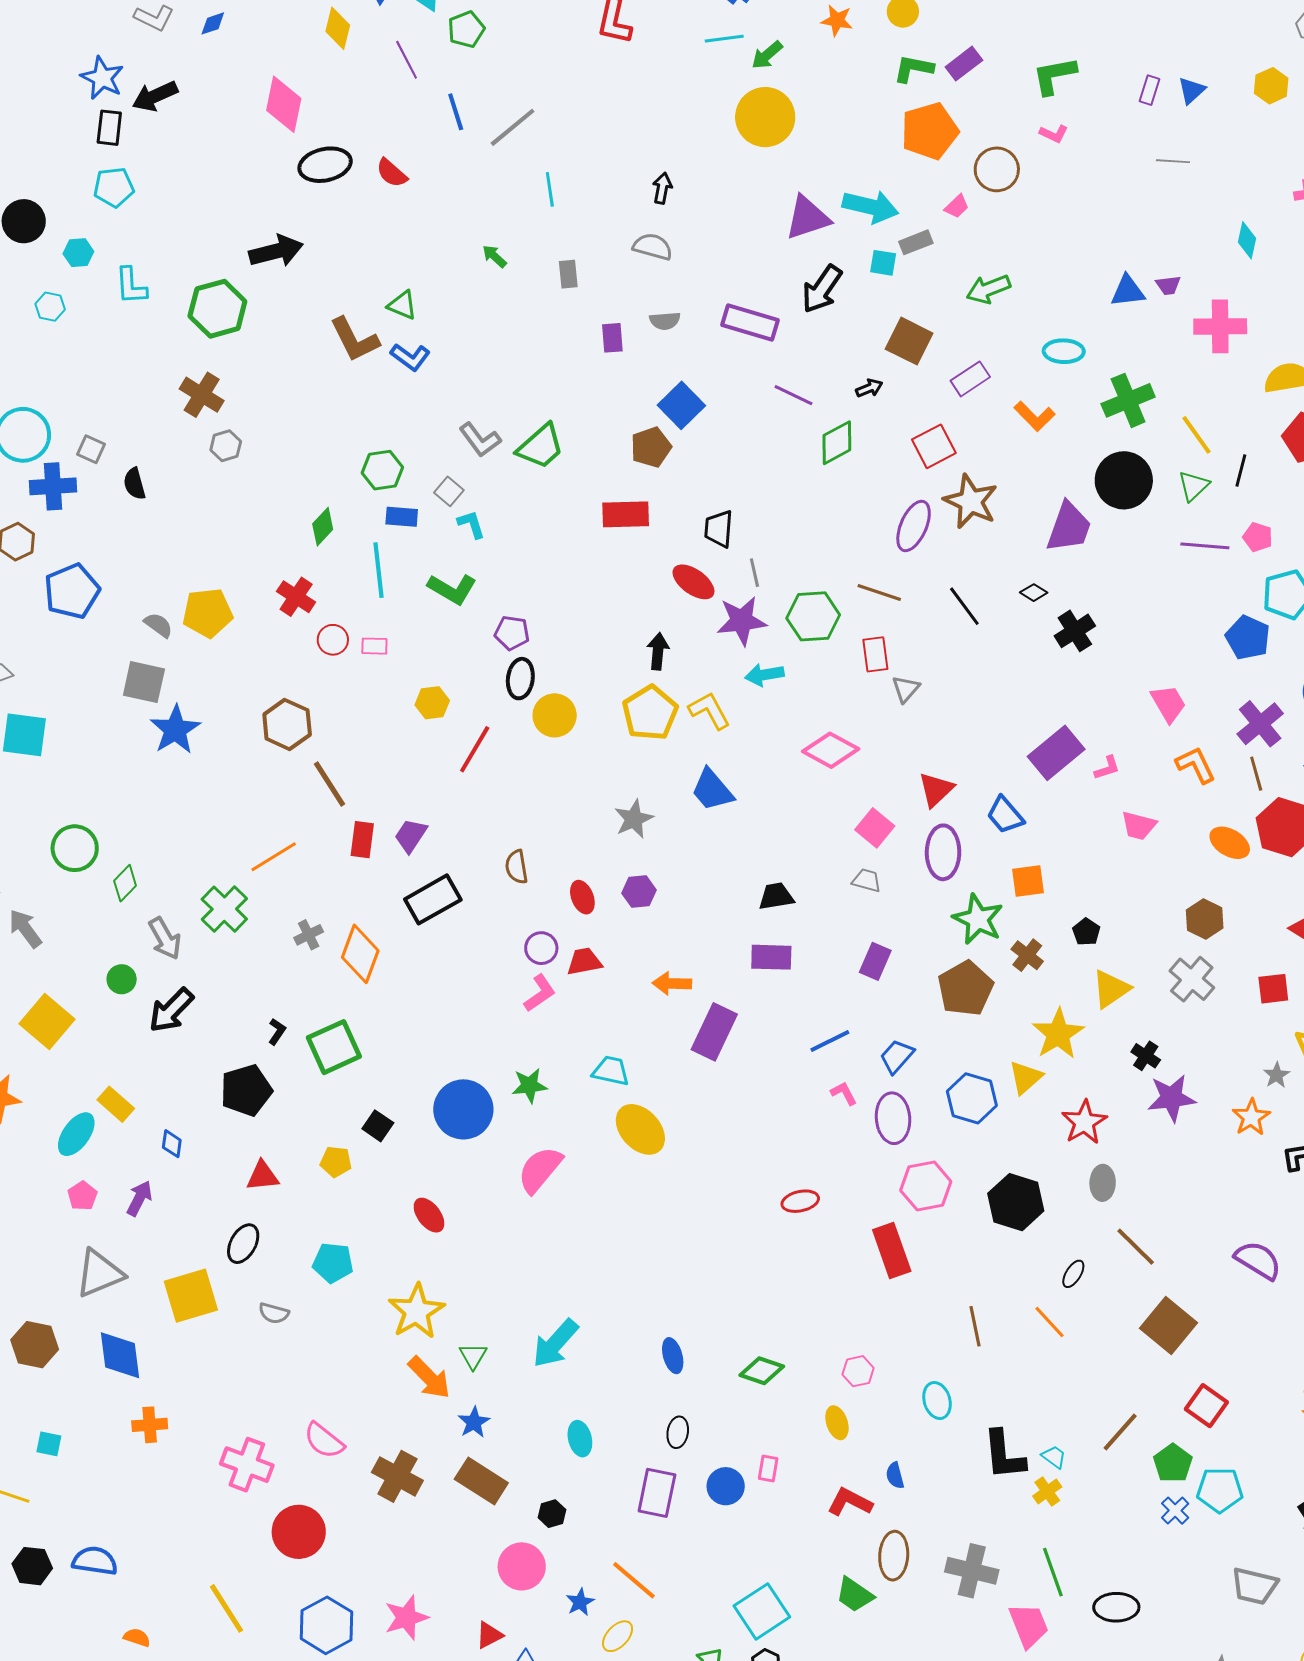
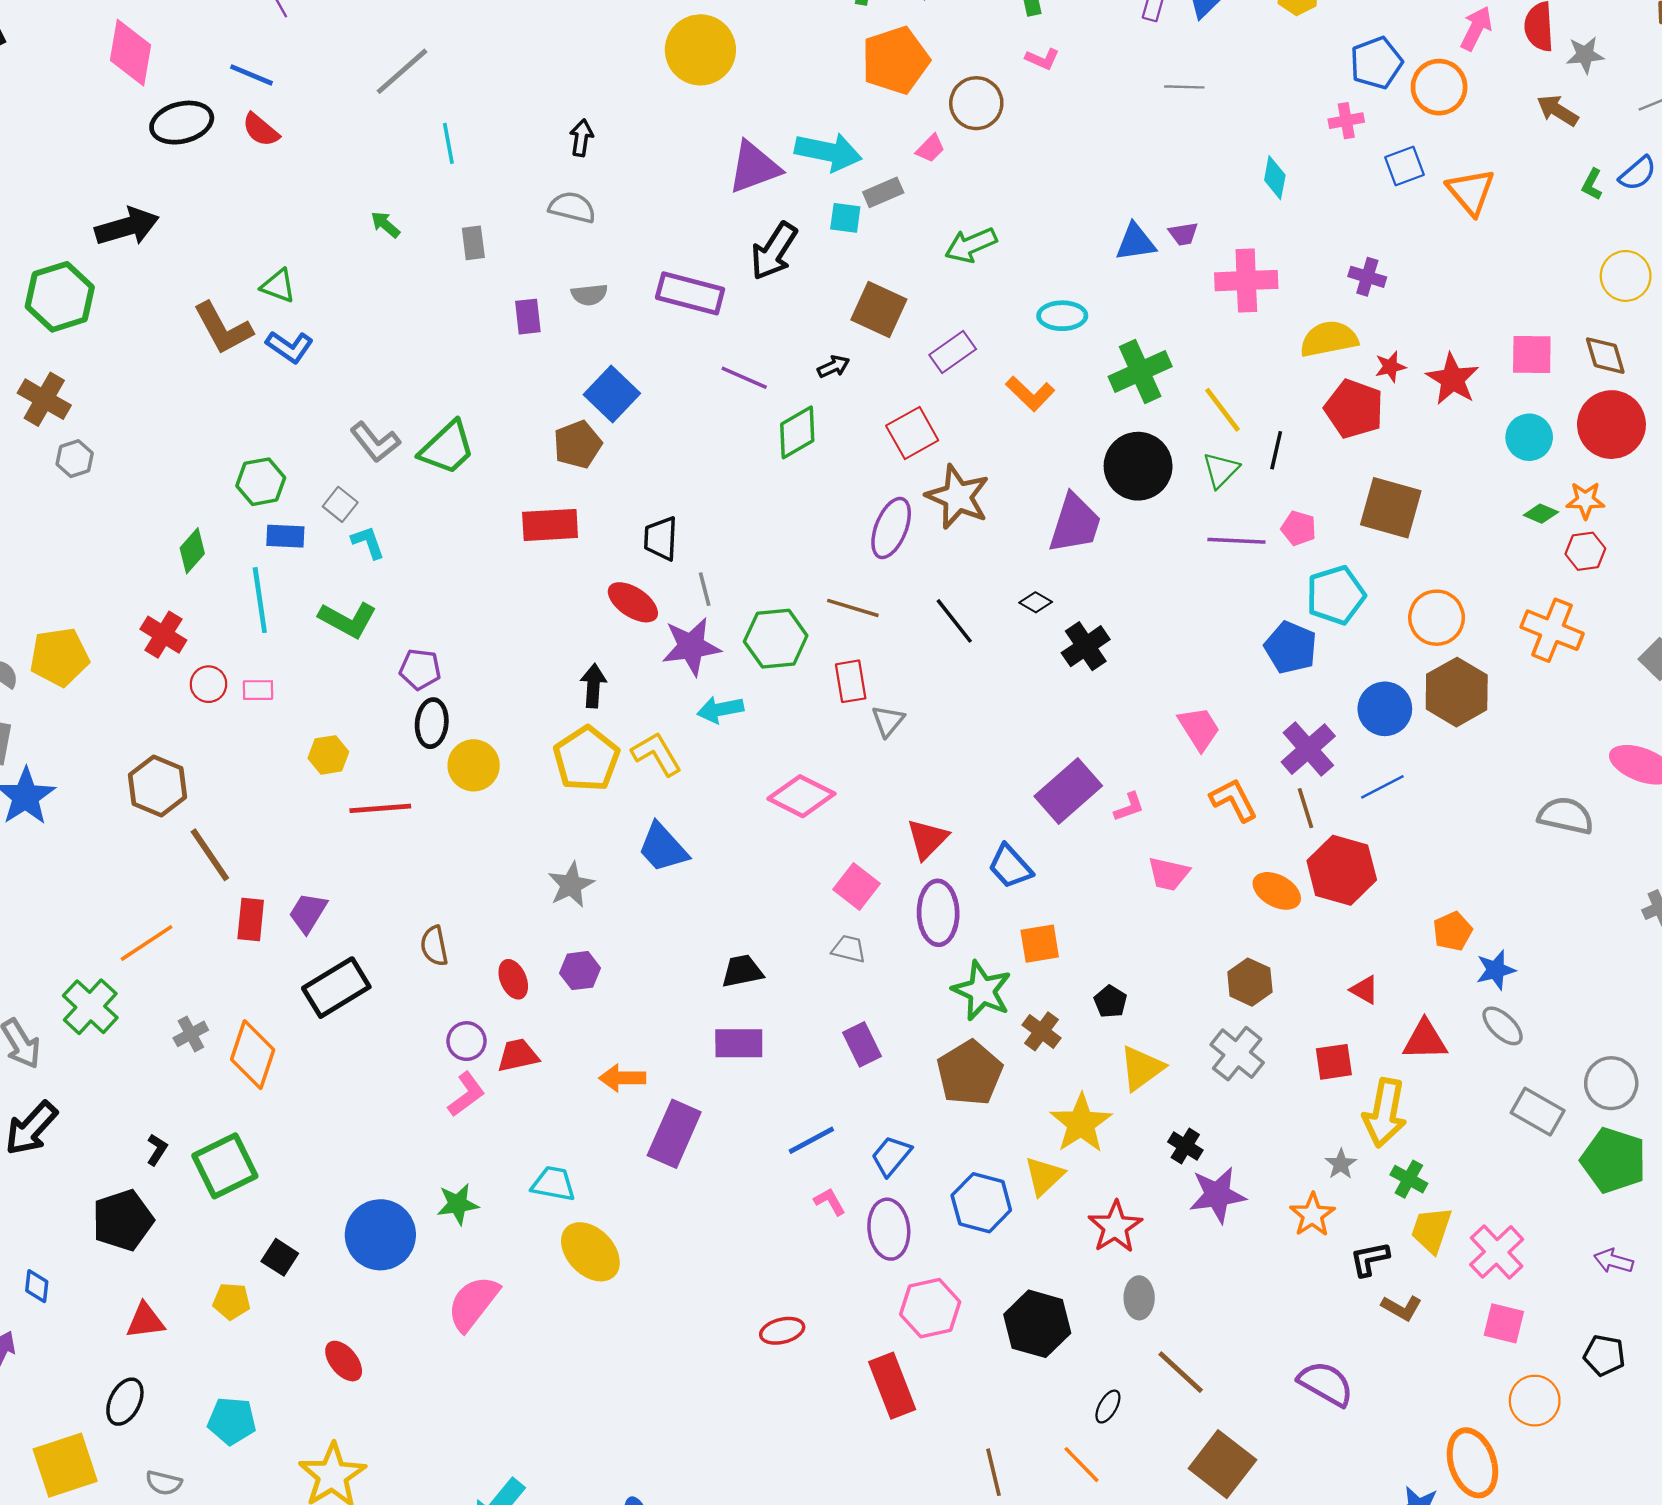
blue line: (456, 112) -> (251, 75), moved, turned -48
red line: (475, 749) -> (380, 808), turned 57
purple rectangle: (875, 961) -> (862, 1044), turned -48

